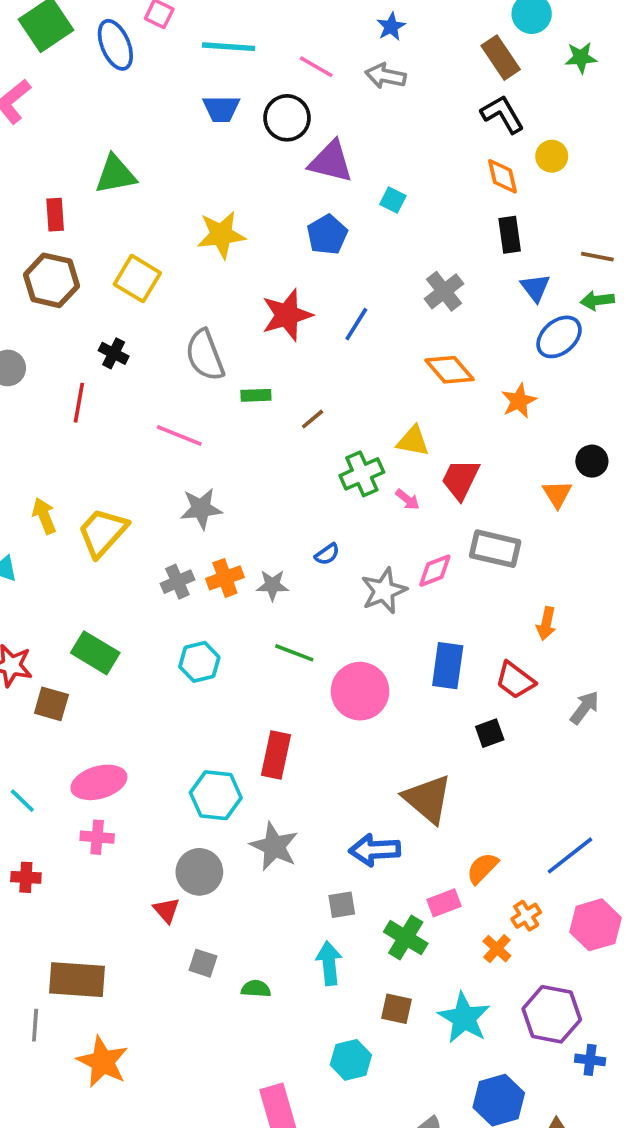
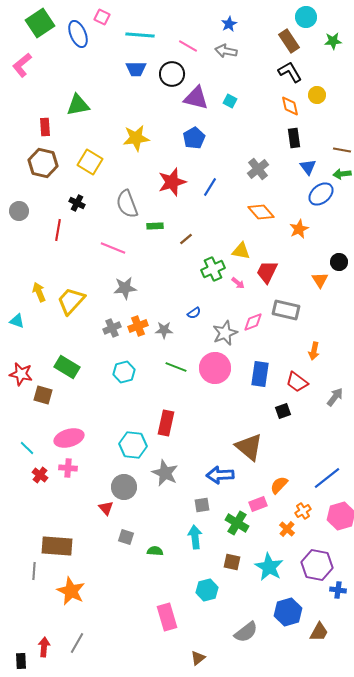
cyan square: (393, 200) -> (230, 101), moved
pink circle: (360, 691) -> (215, 368), moved
red cross: (26, 877) -> (40, 475), moved, turned 35

